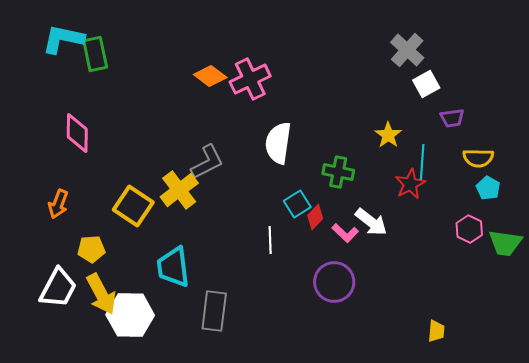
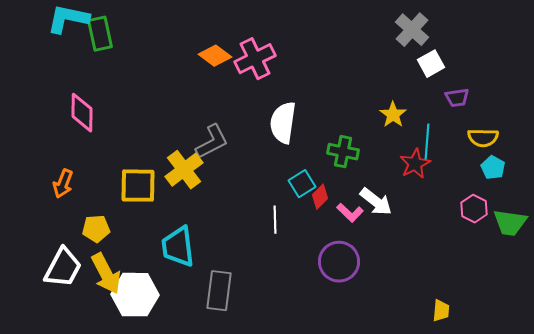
yellow square: (133, 206) -> (138, 186), turned -33

